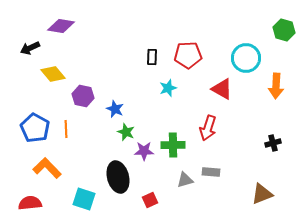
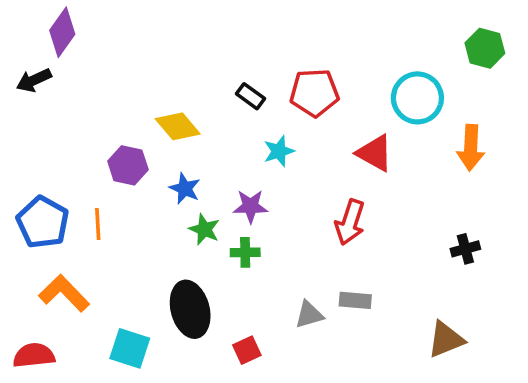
purple diamond: (61, 26) -> (62, 32), moved, turned -64
black rectangle: (152, 57) -> (250, 96), turned -56
yellow diamond: (53, 74) -> (178, 126), moved
green cross: (173, 145) -> (245, 252), moved, size x0.7
purple star: (144, 151) -> (250, 206), moved

